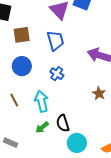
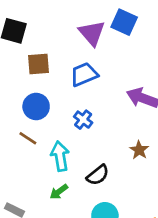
blue trapezoid: (55, 41) -> (84, 74), turned -100
brown line: (14, 100) -> (28, 138), moved, turned -32
black semicircle: (63, 123) -> (98, 175), moved, turned -114

